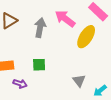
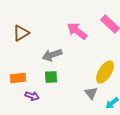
gray arrow: (40, 28) -> (52, 55), moved, turned -120
yellow ellipse: (86, 37) -> (105, 72), moved

